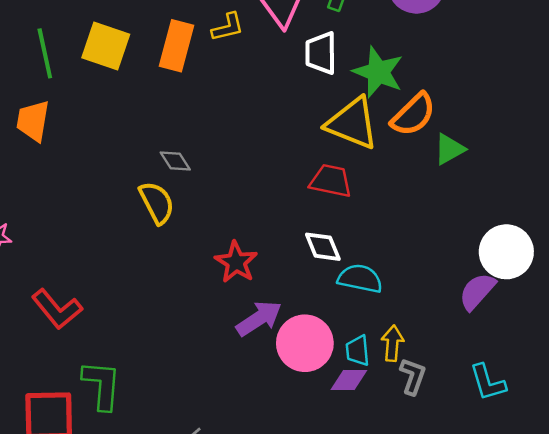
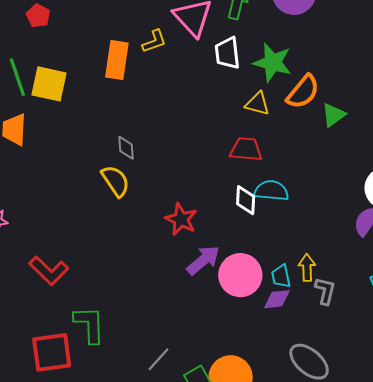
yellow square: (106, 46) -> (49, 84), moved
yellow triangle: (352, 123) -> (257, 104), size x0.6
gray diamond: (175, 161) -> (126, 148), turned 35
white diamond: (323, 247) -> (246, 200), turned 32
cyan semicircle: (360, 279) -> (271, 191), moved

